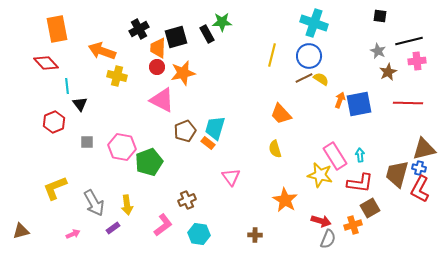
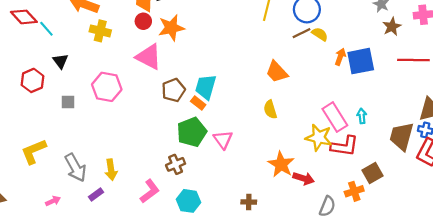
cyan line: (67, 86) -> (46, 29), moved, turned -35
pink hexagon: (122, 147) -> (107, 87), moved
green pentagon: (149, 162) -> (192, 132), moved
red L-shape: (360, 183) -> (345, 146), moved
red arrow: (321, 221) -> (304, 178), moved

